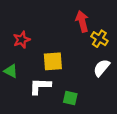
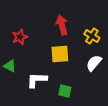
red arrow: (82, 21) -> (62, 25), moved
yellow square: (53, 61) -> (60, 54), moved

